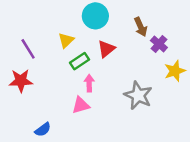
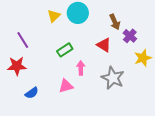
yellow triangle: (66, 40) -> (54, 16), moved
red triangle: (106, 49) -> (104, 45), moved, turned -49
pink arrow: (89, 83) -> (81, 68), moved
blue semicircle: (43, 130) -> (32, 93), moved

